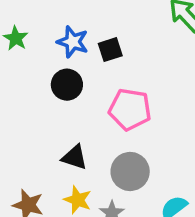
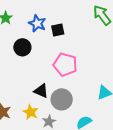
black circle: (67, 85) -> (22, 47), moved
black triangle: (75, 157) -> (41, 91), moved

